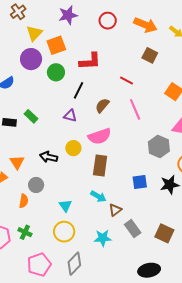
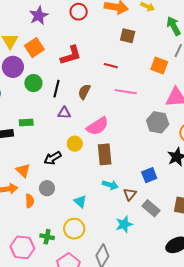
green circle: (56, 72) -> (33, 83), moved
black line: (78, 90) -> (57, 89), moved
brown semicircle: (102, 105) -> (84, 92), moved
pink line: (135, 109) -> (126, 92), turned -45
green rectangle: (31, 116) -> (26, 123), turned -32
black arrow: (49, 157) -> (53, 158), turned -30
blue square: (140, 182) -> (149, 175), moved
orange semicircle: (24, 201) -> (30, 201), moved
yellow circle: (64, 232) -> (74, 229), moved

